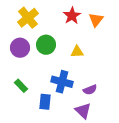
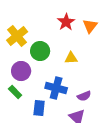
yellow cross: (28, 18) -> (17, 36), moved
purple circle: (20, 48) -> (21, 71), moved

